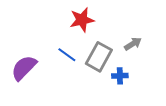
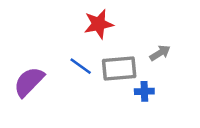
gray rectangle: (99, 57) -> (119, 69), turned 56

